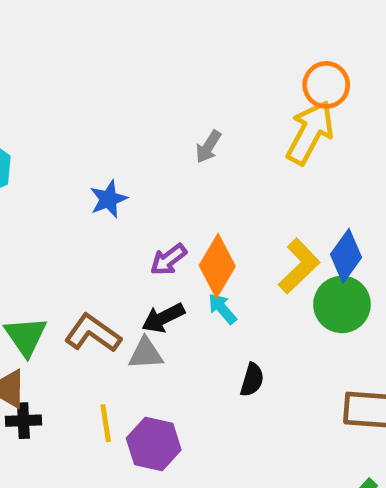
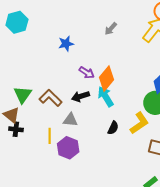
purple arrow: (168, 260) -> (87, 73), turned -119
yellow L-shape: (299, 266) -> (139, 123), moved
cyan arrow: (222, 309) -> (106, 97), size x1.5
gray triangle: (146, 354) -> (70, 120), moved

